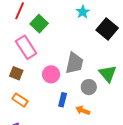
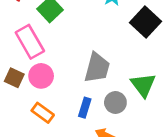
pink circle: (51, 74) -> (41, 76), moved
orange rectangle: (20, 100) -> (43, 113), moved
blue rectangle: (63, 100) -> (85, 108), moved

